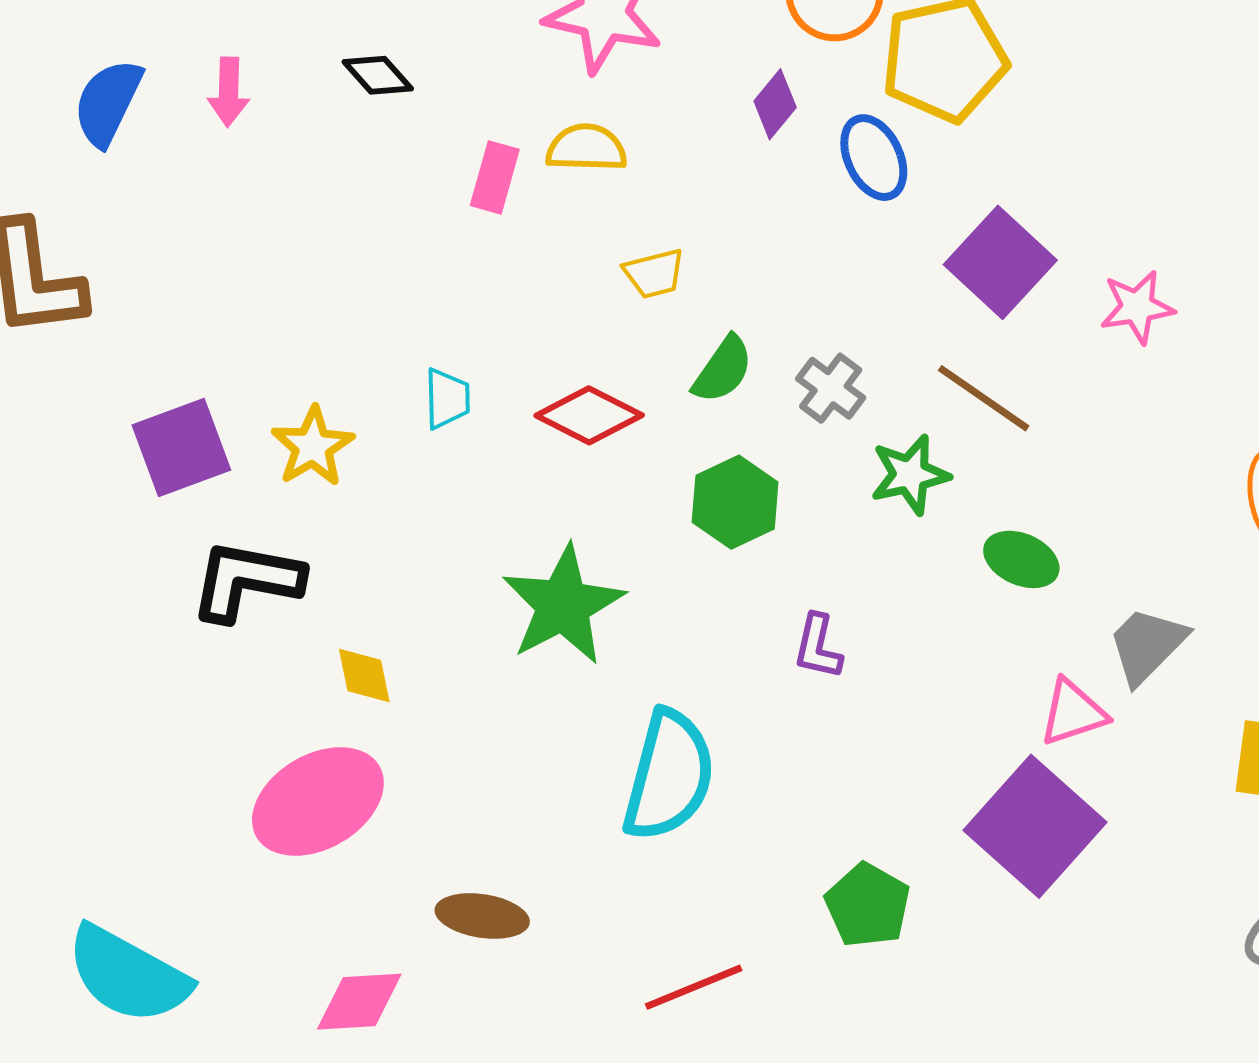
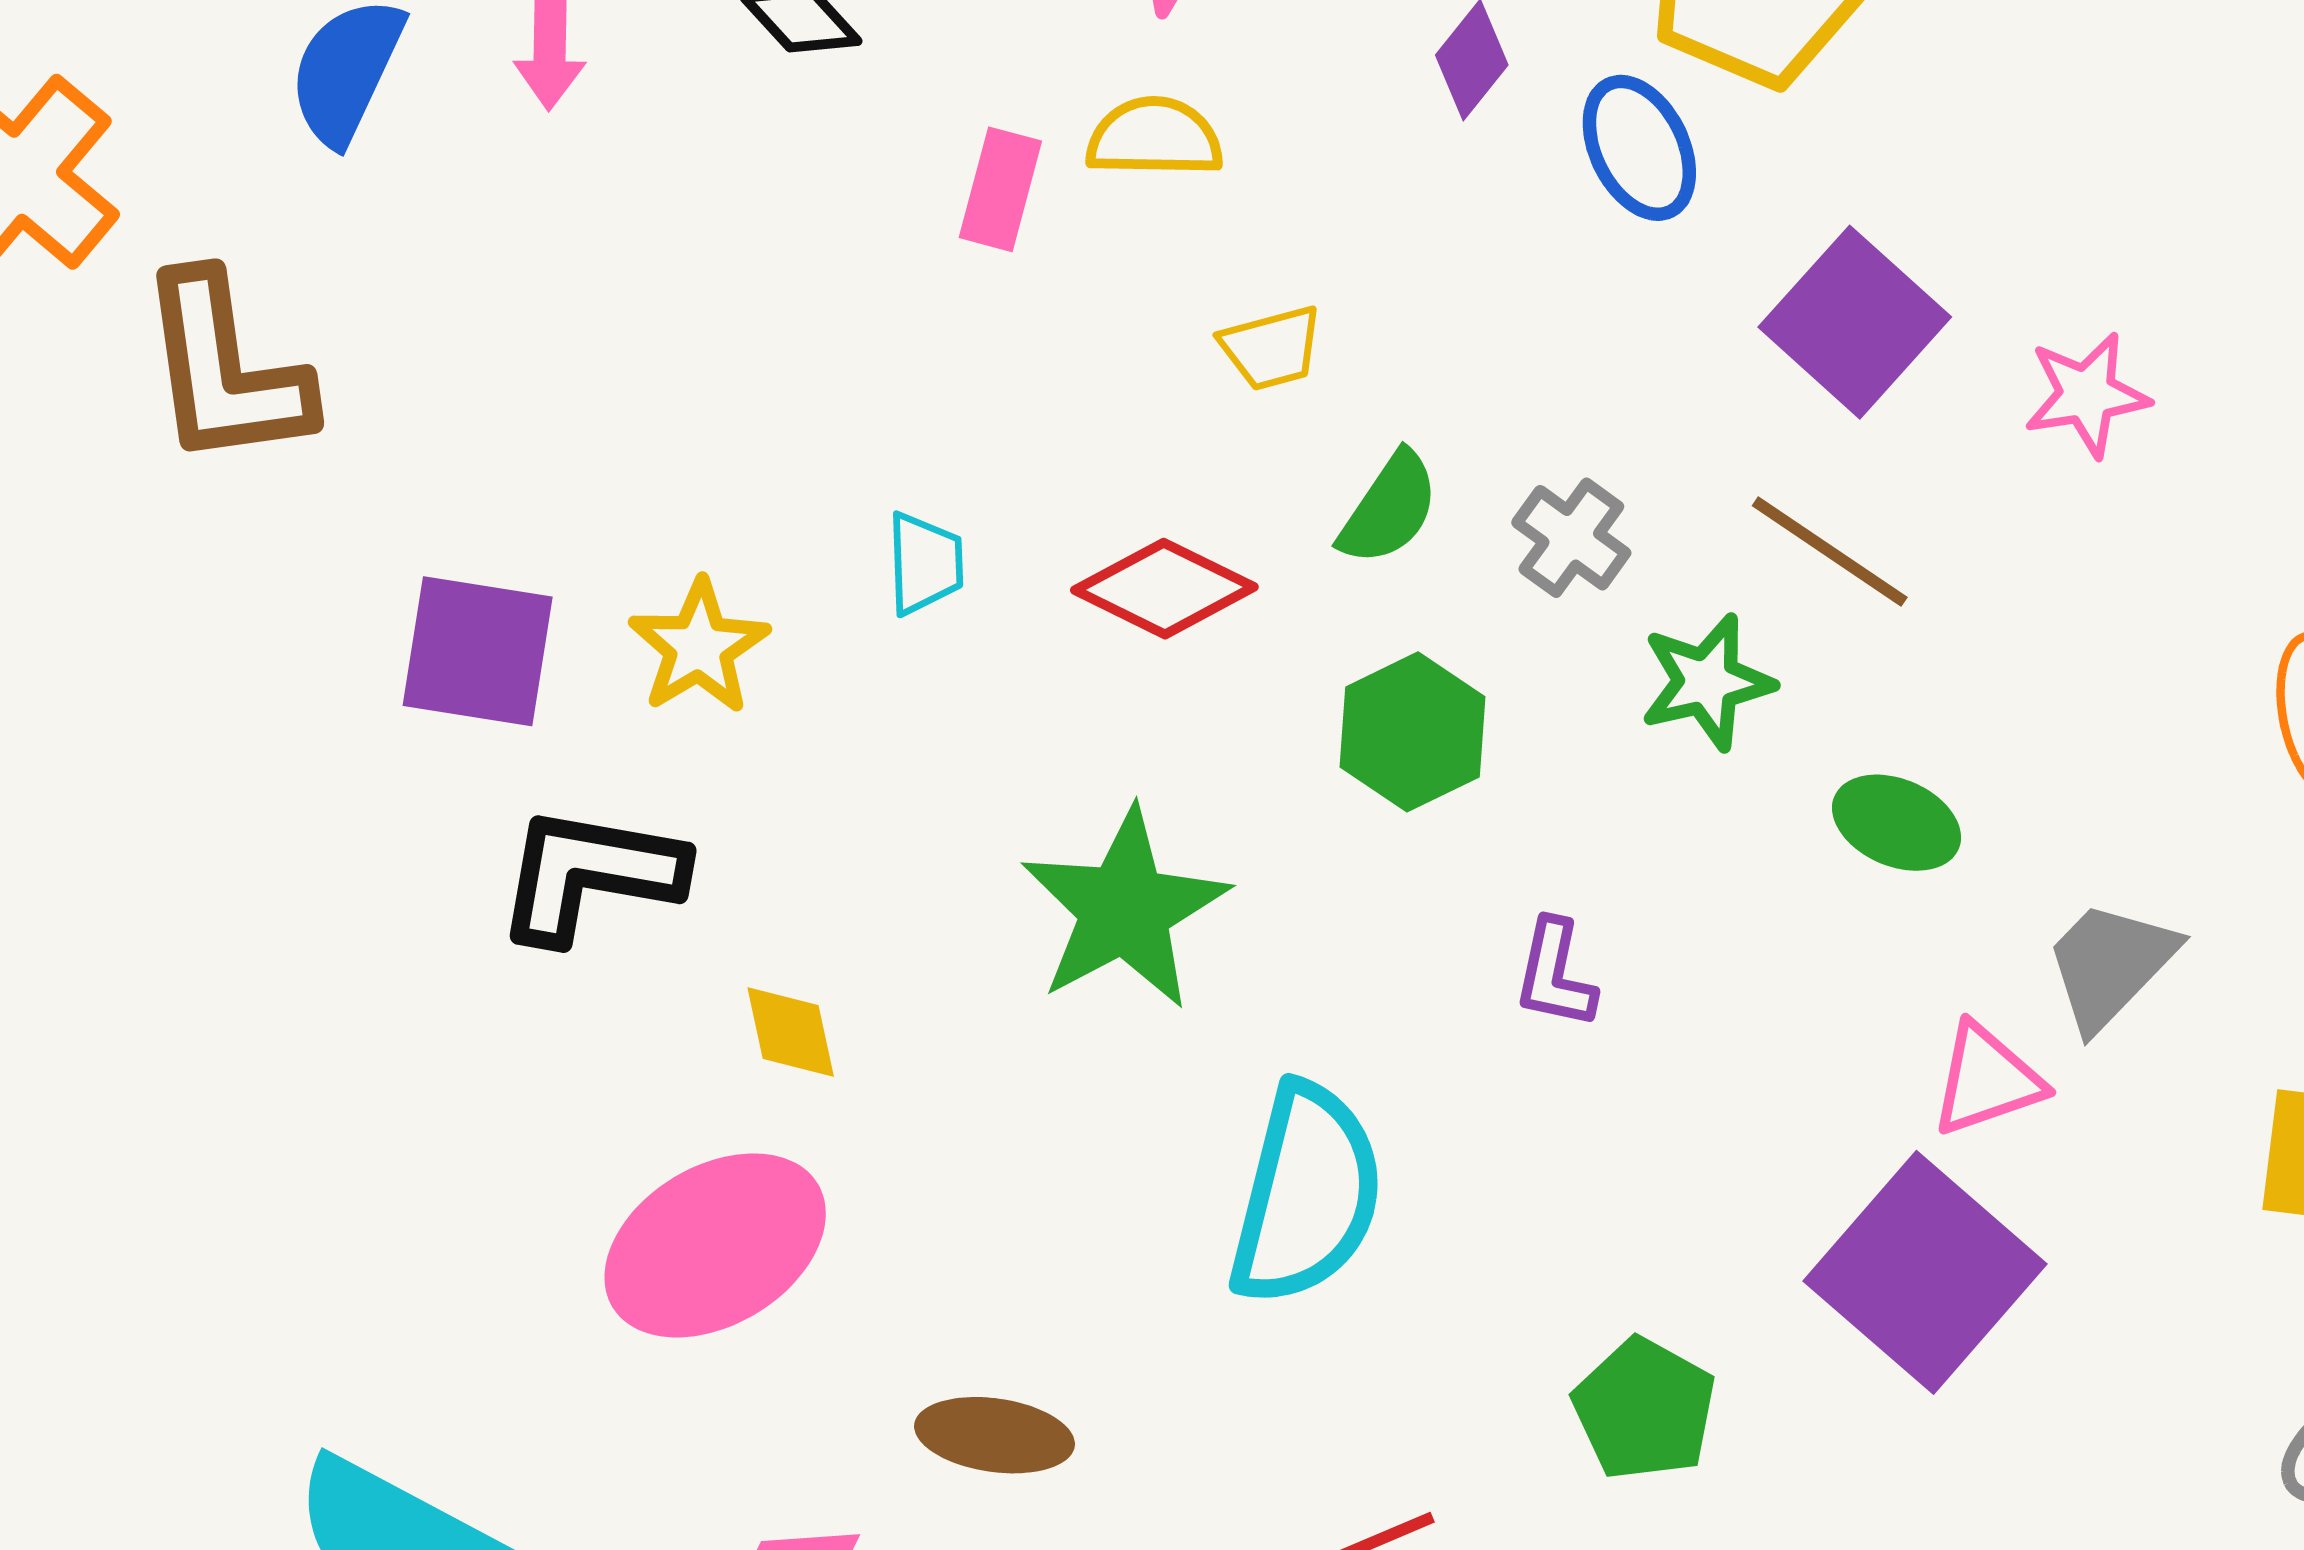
purple square: (181, 447) -> (478, 651), turned 30

